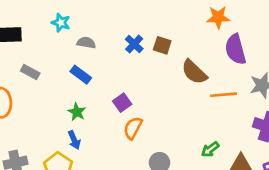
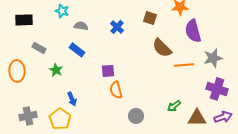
brown square: (162, 45) -> (150, 18), moved
purple square: (122, 103) -> (108, 71), turned 32
green star: (77, 112) -> (56, 70), moved
orange semicircle: (133, 128) -> (116, 90), turned -42

